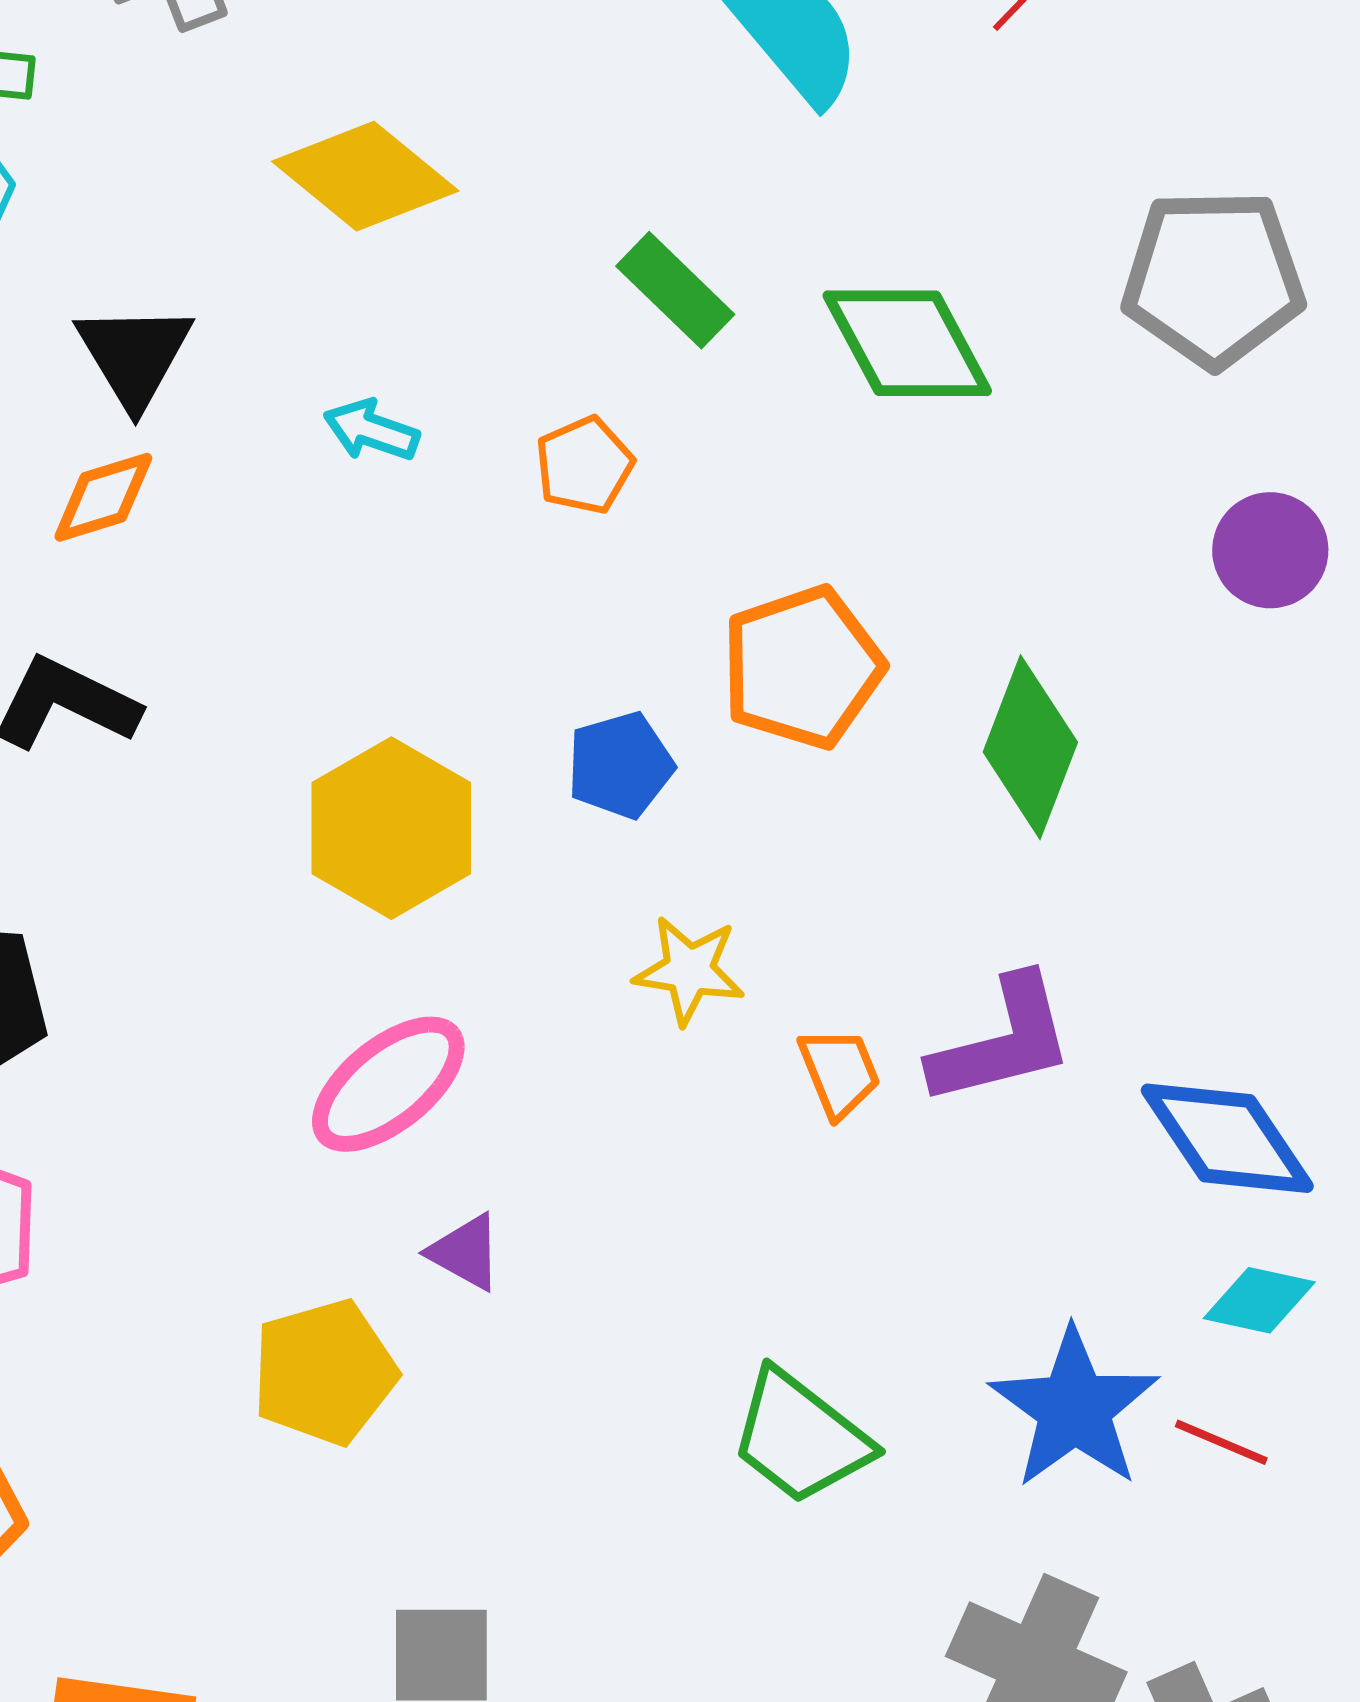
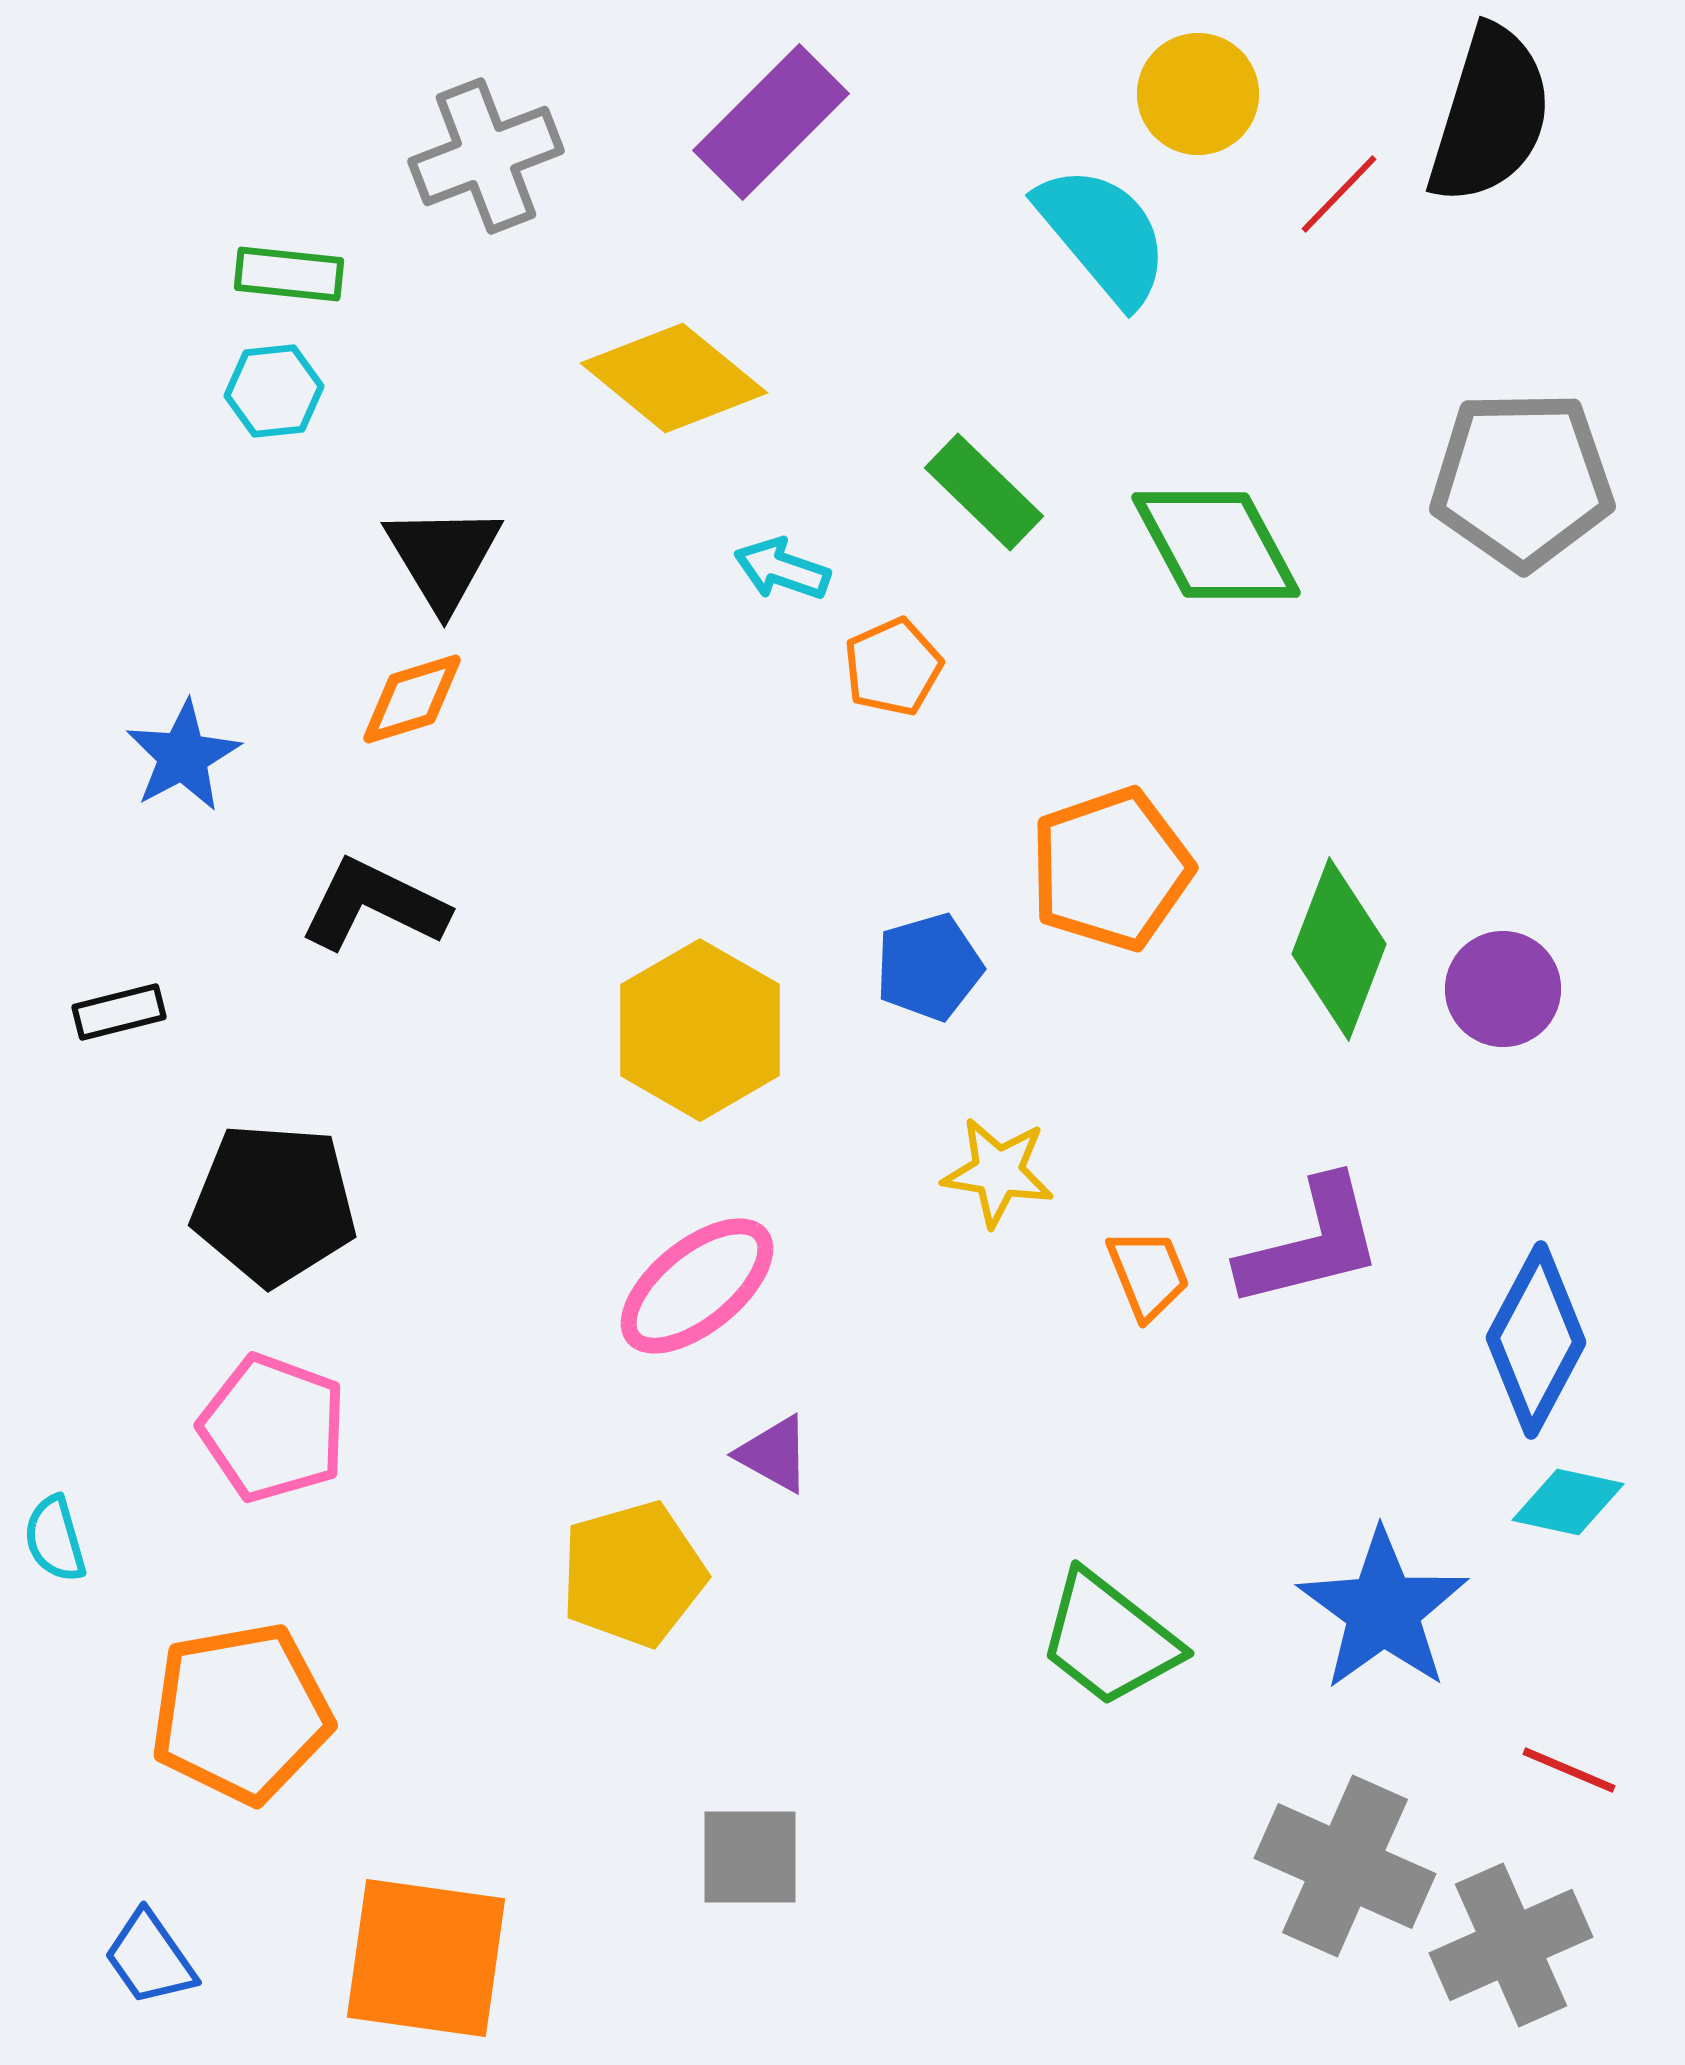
cyan arrow: (371, 430) -> (782, 569), moved
purple circle: (1270, 550) -> (1503, 989), moved
blue diamond: (1227, 1138) -> (1536, 1340), turned 62
red line: (1221, 1442) -> (1569, 1770), moved

